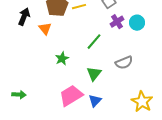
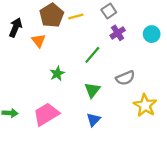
cyan circle: (137, 23) -> (152, 34), moved
pink trapezoid: (71, 96) -> (46, 114), moved
yellow star: (142, 102) -> (145, 105), moved

